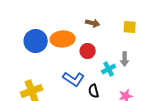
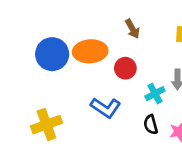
brown arrow: (93, 23) -> (132, 29), turned 48
black semicircle: (94, 91) -> (151, 125), moved

